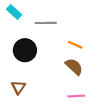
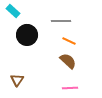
gray line: (46, 23) -> (61, 21), moved
black circle: (25, 50) -> (27, 35), moved

